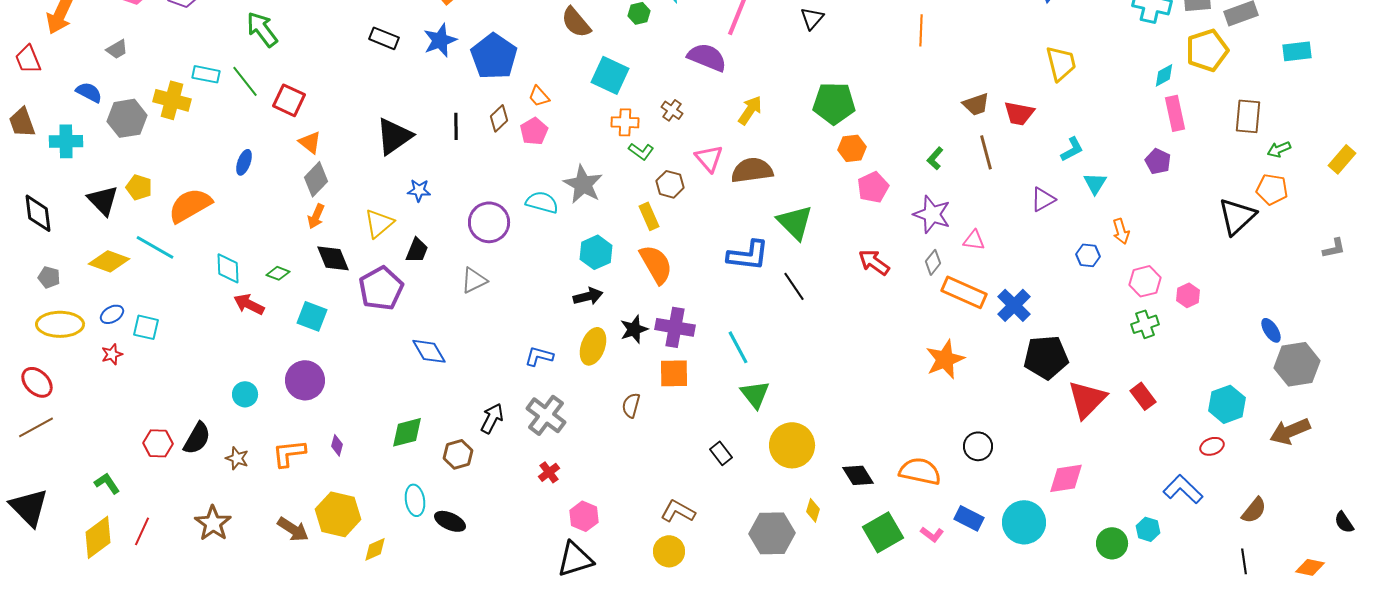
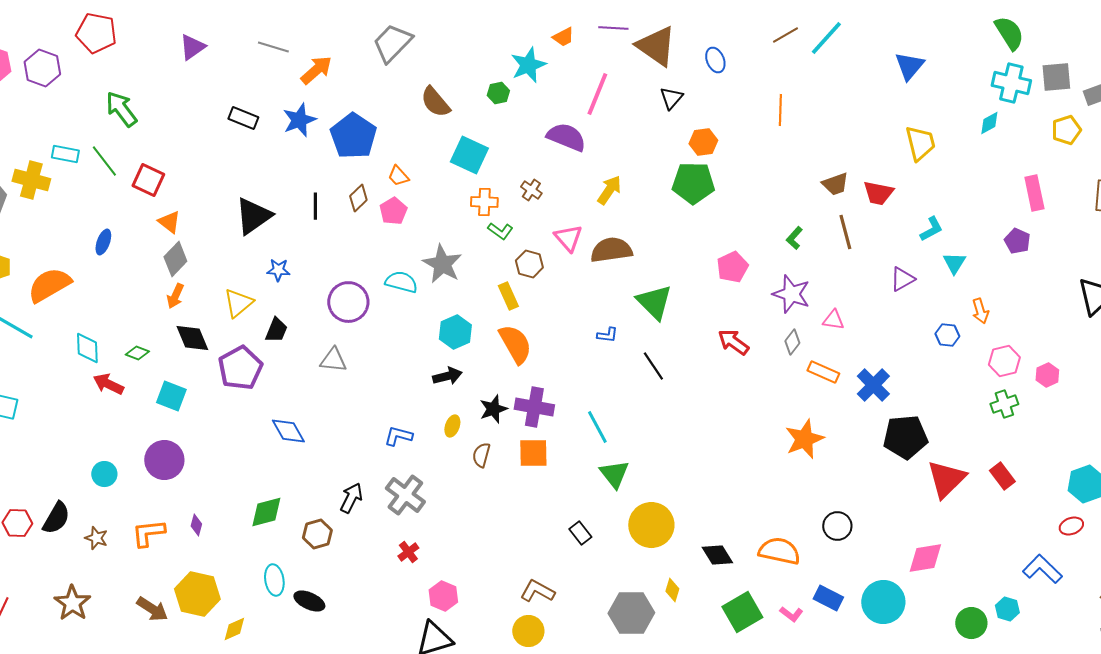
yellow pentagon: (1207, 50) -> (1066, 130), size x0.7
cyan diamond: (1164, 75) -> (989, 123), moved
orange hexagon: (852, 148) -> (703, 142), moved
blue L-shape: (748, 255) -> (607, 335), size x0.5
gray triangle: (474, 280) -> (333, 360), turned 32
orange rectangle: (964, 292) -> (823, 372), size x0.7
yellow ellipse: (593, 346) -> (452, 426), size x0.6
brown semicircle: (631, 405) -> (481, 455), moved

